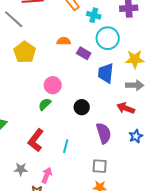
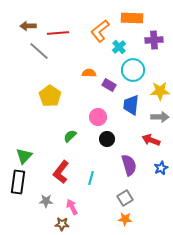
cyan cross: (94, 15) -> (119, 47), turned 32
yellow pentagon: (25, 52) -> (50, 96), moved
pink circle: (53, 85) -> (98, 117), moved
gray square: (100, 166) -> (125, 198), turned -35
pink arrow: (47, 175) -> (72, 207), turned -49

